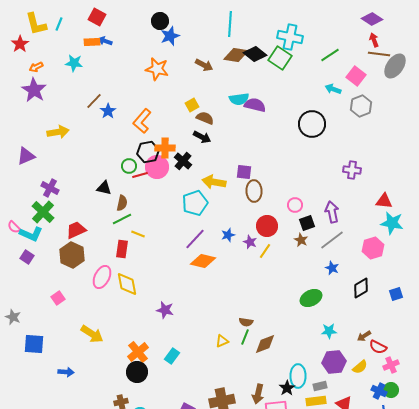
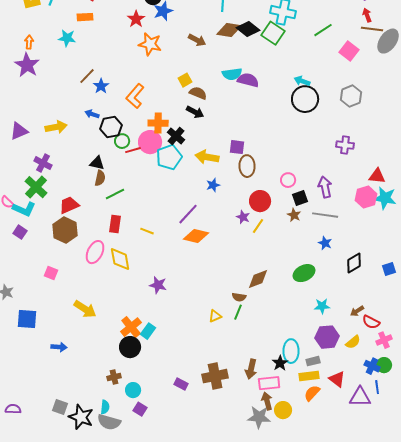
blue arrow: (105, 41) -> (92, 114), moved
red star: (20, 44) -> (136, 19), moved
orange arrow: (36, 67) -> (29, 42), turned 120
cyan arrow: (333, 89) -> (302, 81), moved
gray hexagon: (361, 106) -> (351, 96), moved
yellow arrow: (58, 132) -> (56, 127), moved
black hexagon: (148, 152) -> (111, 127), moved
brown semicircle: (122, 203) -> (100, 178), moved
cyan pentagon: (195, 203) -> (169, 157), moved
yellow line: (138, 234) -> (147, 231), moved
blue star: (228, 235) -> (213, 185), moved
gray line: (332, 240) -> (325, 215), turned 45
pink hexagon: (373, 248) -> (366, 197), moved
pink square: (58, 298) -> (51, 273), turned -32
brown diamond: (265, 344) -> (258, 279), moved
cyan rectangle: (172, 356) -> (148, 331), moved

